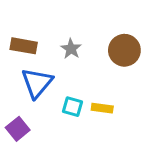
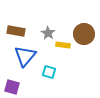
yellow rectangle: (102, 108) -> (63, 45), moved
purple square: (18, 129) -> (12, 87), turned -35

